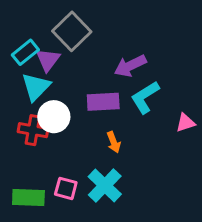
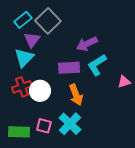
cyan rectangle: (25, 52) -> (23, 20), moved
white circle: (54, 117) -> (40, 91), moved
red cross: (33, 130) -> (22, 87), turned -30
orange arrow: (114, 142) -> (76, 95), size x1.5

